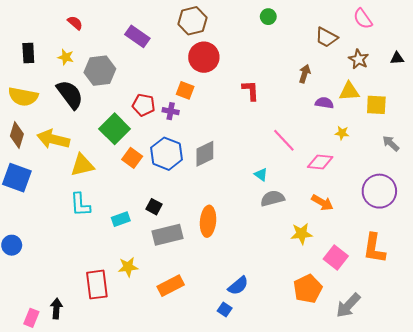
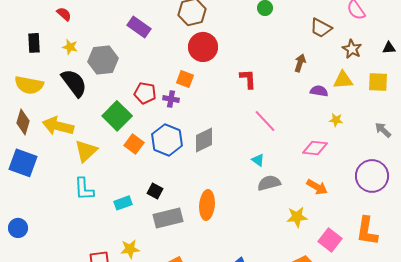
red semicircle: (75, 23) -> (64, 14), moved
yellow square: (376, 105) -> (378, 82), moved
pink line: (284, 140) -> (265, 121), moved
yellow triangle: (82, 165) -> (86, 151), turned -30

